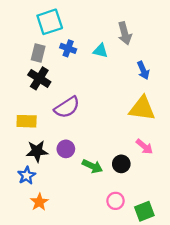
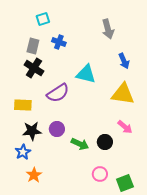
cyan square: (50, 22) -> (43, 19), size x0.6
cyan triangle: (100, 51) -> (86, 74), moved, size x1.5

